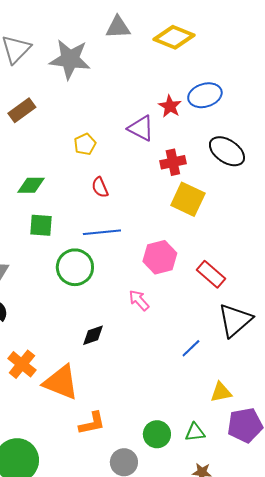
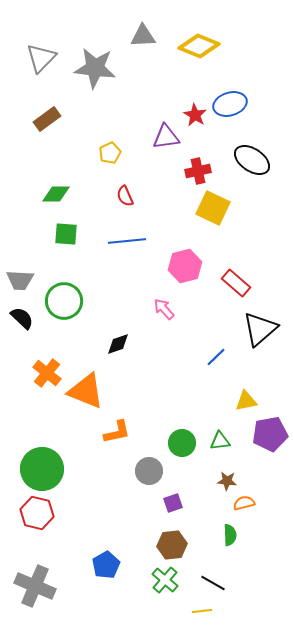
purple triangle: (141, 128) -> (166, 137), turned -36
green circle: (75, 267) -> (64, 301), moved

